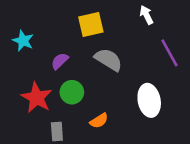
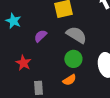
green circle: (72, 92) -> (73, 59), moved
red star: (37, 98) -> (23, 63), size x0.7

